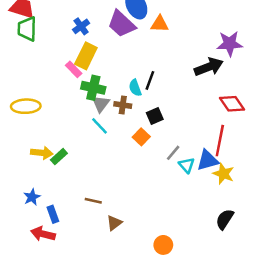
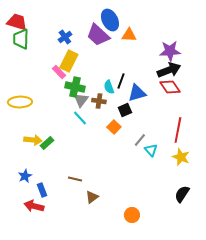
purple star: (230, 44) -> (170, 51), moved
red diamond: (232, 104) -> (170, 87), moved
blue triangle: (208, 160) -> (137, 93), moved

